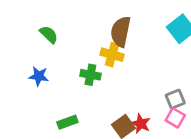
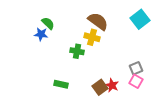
brown semicircle: (121, 32) -> (98, 21), turned 115
blue star: (39, 76) -> (41, 34), moved
green rectangle: (67, 122) -> (61, 84), turned 32

